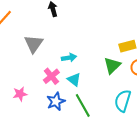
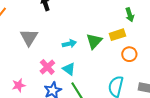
cyan arrow: (69, 58) -> (69, 44), moved
green triangle: (112, 66) -> (94, 41), moved

